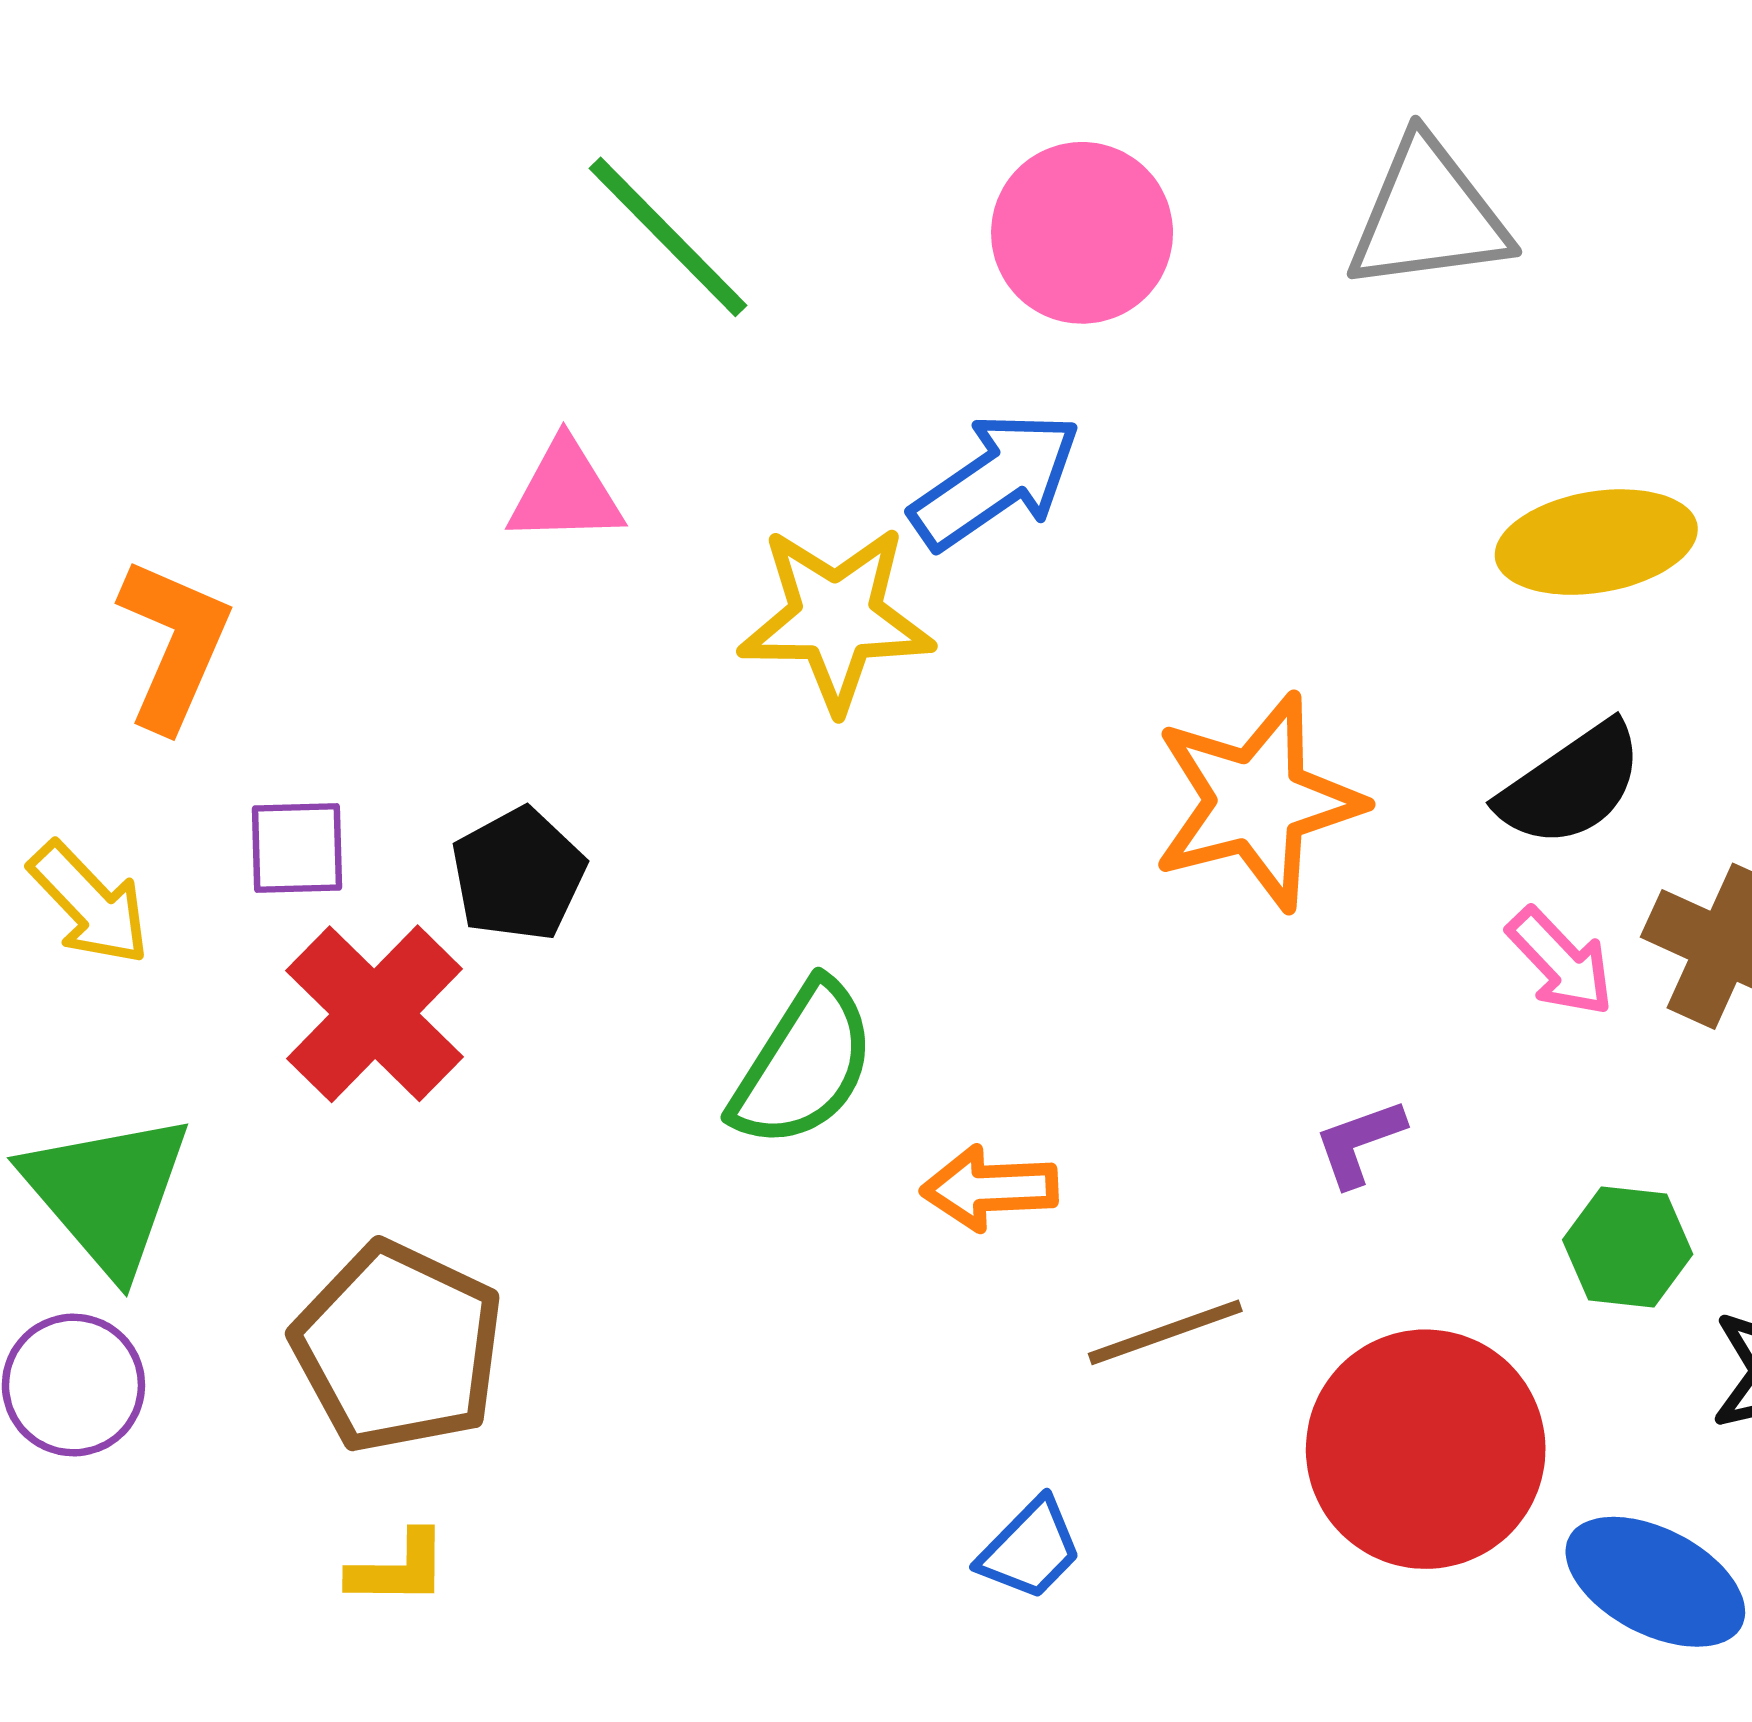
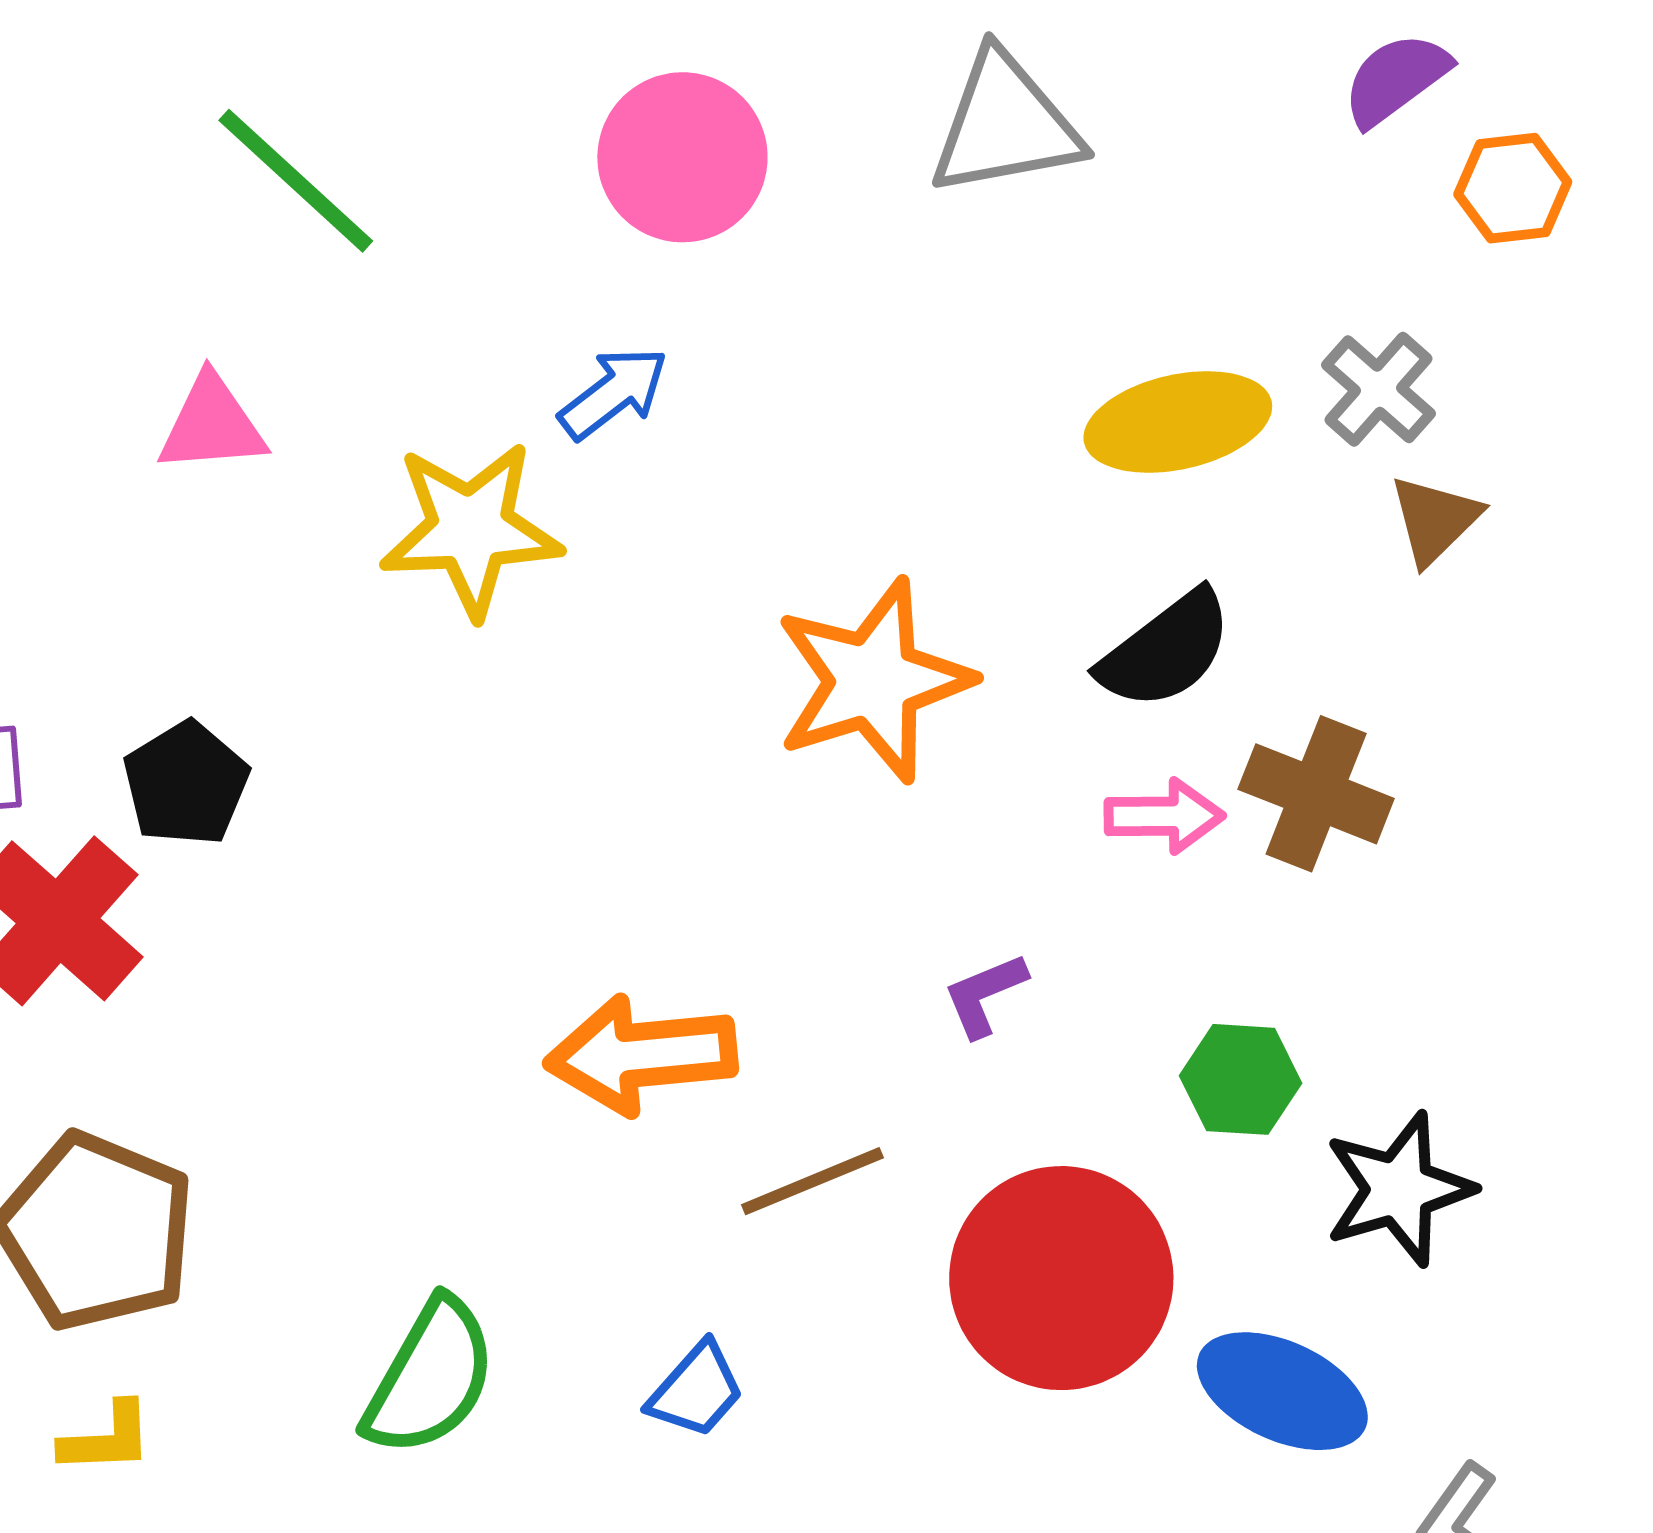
blue arrow: (996, 481) -> (614, 393), size x0.7
pink arrow: (1560, 962) -> (1164, 816), turned -44
green semicircle: (803, 1065) -> (430, 1378), moved
orange arrow: (990, 1188) -> (641, 1055), size x1.5

